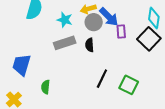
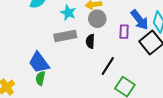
blue arrow: (109, 17) -> (140, 20), moved
blue trapezoid: (22, 65) -> (39, 63), moved, turned -60
black line: (102, 79) -> (108, 66), moved

